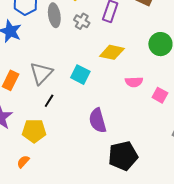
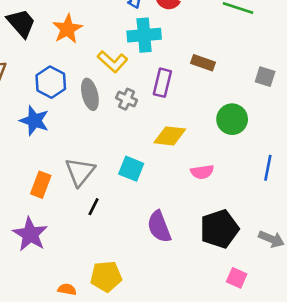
pink square: (160, 95) -> (237, 278), moved
yellow pentagon: (34, 131) -> (106, 276), moved
black pentagon: (123, 156) -> (219, 229), moved
orange semicircle: (23, 162) -> (67, 289), turned 64

